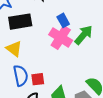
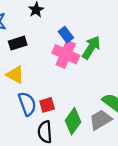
black rectangle: (20, 22) -> (18, 43), size x0.7

